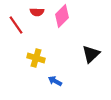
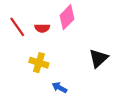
red semicircle: (37, 12) -> (42, 28), moved

